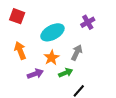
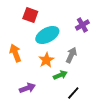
red square: (17, 16) -> (30, 15), moved
purple arrow: (35, 74) -> (27, 88), moved

